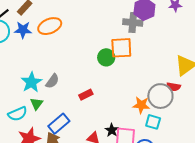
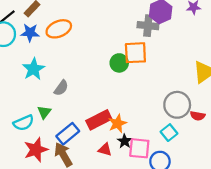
cyan star: (31, 82) -> (34, 69), moved
red semicircle: (174, 87) -> (198, 116), moved
red rectangle: (86, 95) -> (99, 120), moved, size x1.6
orange star: (141, 105) -> (117, 123), moved, turned -30
cyan square: (153, 122) -> (169, 133), turned 35

